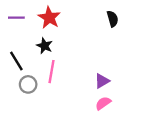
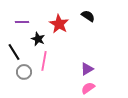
purple line: (16, 18) -> (22, 22), moved
red star: (49, 18) -> (59, 24), moved
black semicircle: (113, 19) -> (88, 16), moved, turned -40

